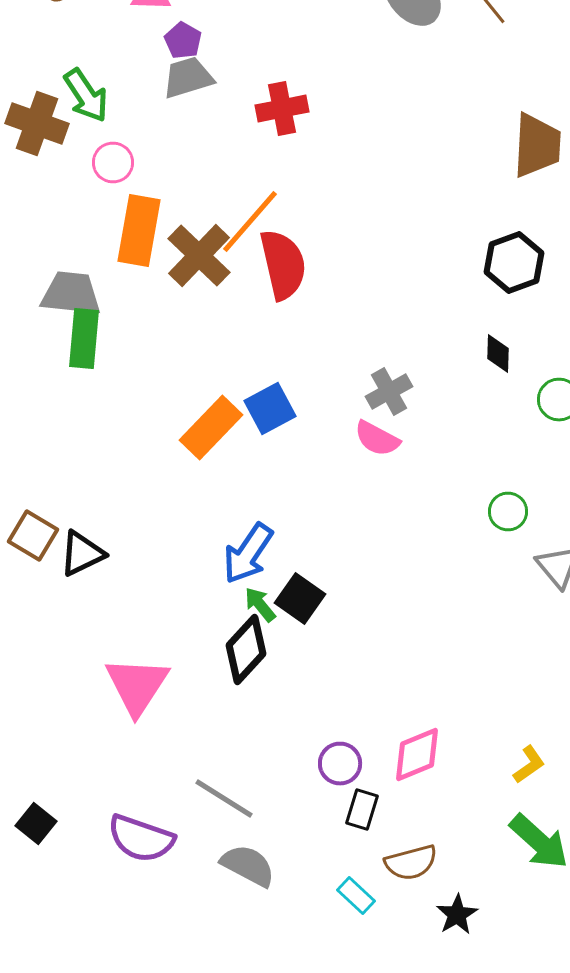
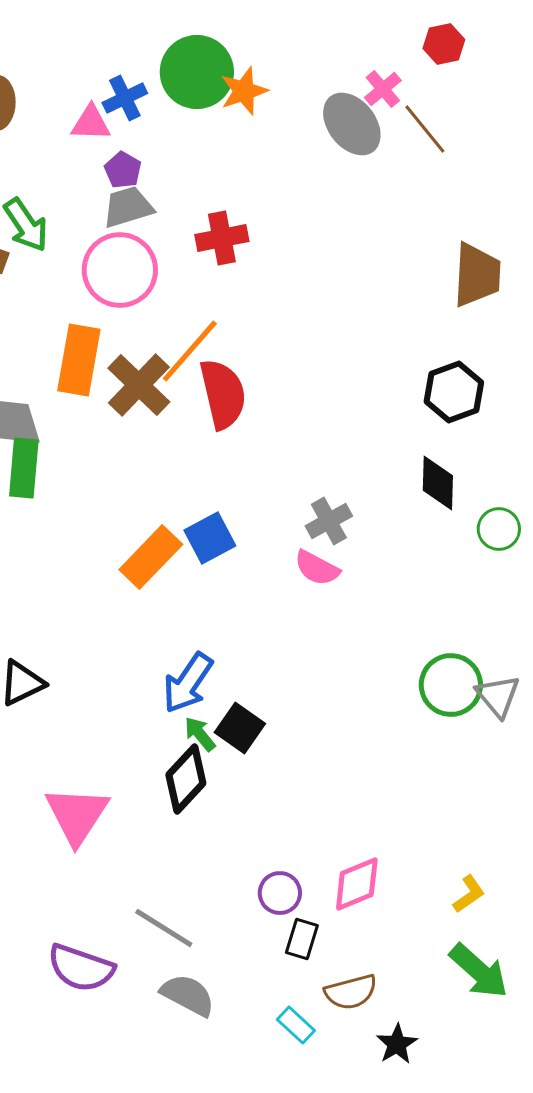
pink circle: (113, 162) -> (120, 270), moved, size x1.8
black diamond: (498, 354) -> (438, 483), size x1.4
green circle: (508, 512) -> (451, 685), moved, size x1.6

